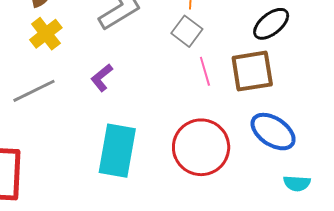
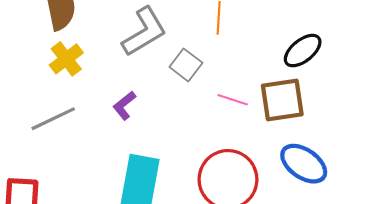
gray square: (187, 31) -> (186, 65), moved
pink line: (205, 71) -> (233, 100), turned -56

